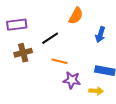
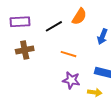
black line: (50, 38) -> (54, 26), moved
orange line: (59, 61) -> (69, 54), moved

